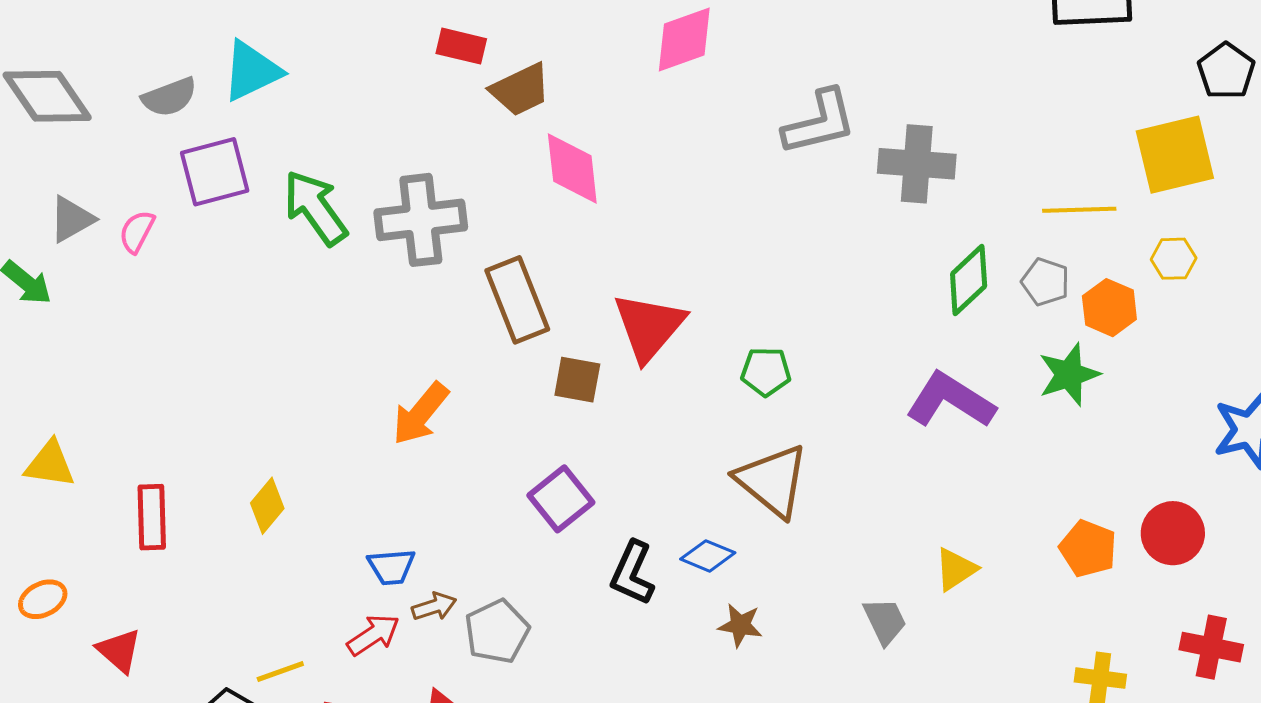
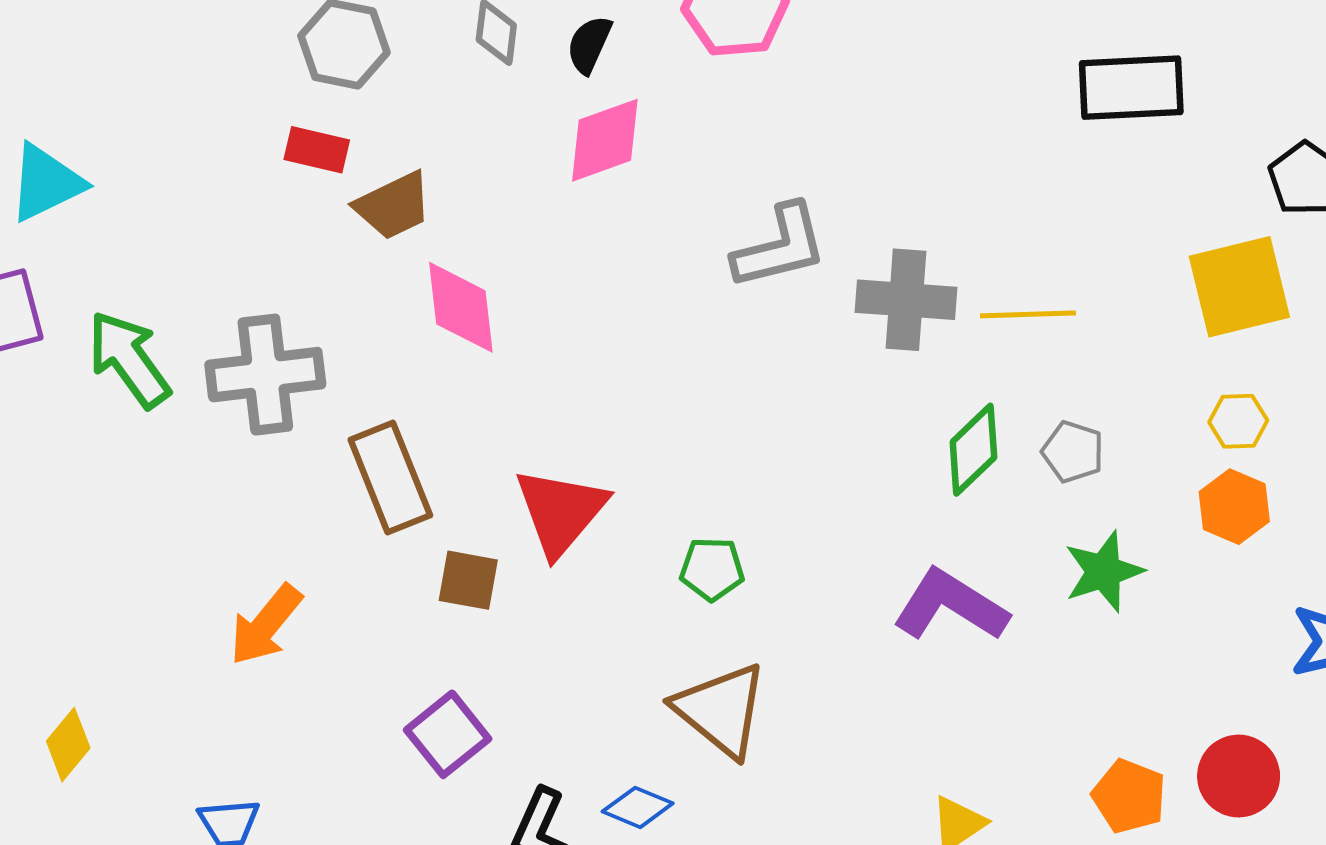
yellow line: (1079, 210) -> (1028, 314), moved
orange hexagon: (1109, 308) -> (1234, 507), moved

